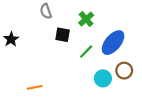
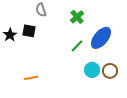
black square: (63, 35) -> (29, 31), moved
brown circle: (124, 71) -> (110, 71), moved

